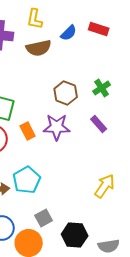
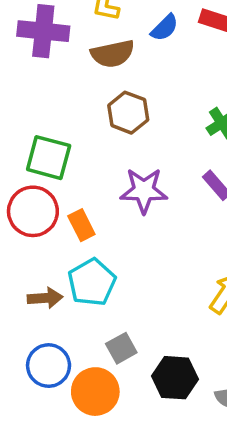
brown hexagon: (66, 93) -> (128, 113), moved
orange rectangle: (28, 131) -> (81, 225), moved

